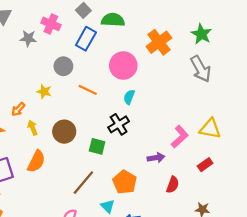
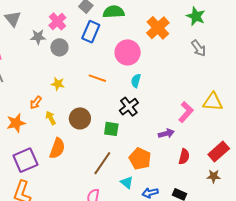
pink cross: (51, 24) -> (57, 21), turned 30
gray circle: (63, 66) -> (59, 47), moved
gray arrow: (201, 69) -> (199, 48), size x0.7
red rectangle: (205, 165) -> (219, 152), moved, size x1.5

